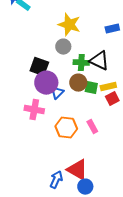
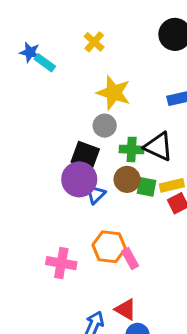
black square: (39, 67) -> (85, 155), moved
pink cross: (34, 110) -> (61, 263), moved
pink rectangle: (92, 127) -> (130, 259), moved
red triangle: (77, 170) -> (126, 309), size x0.7

